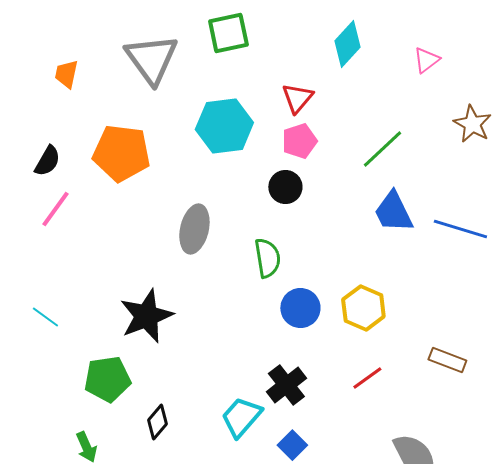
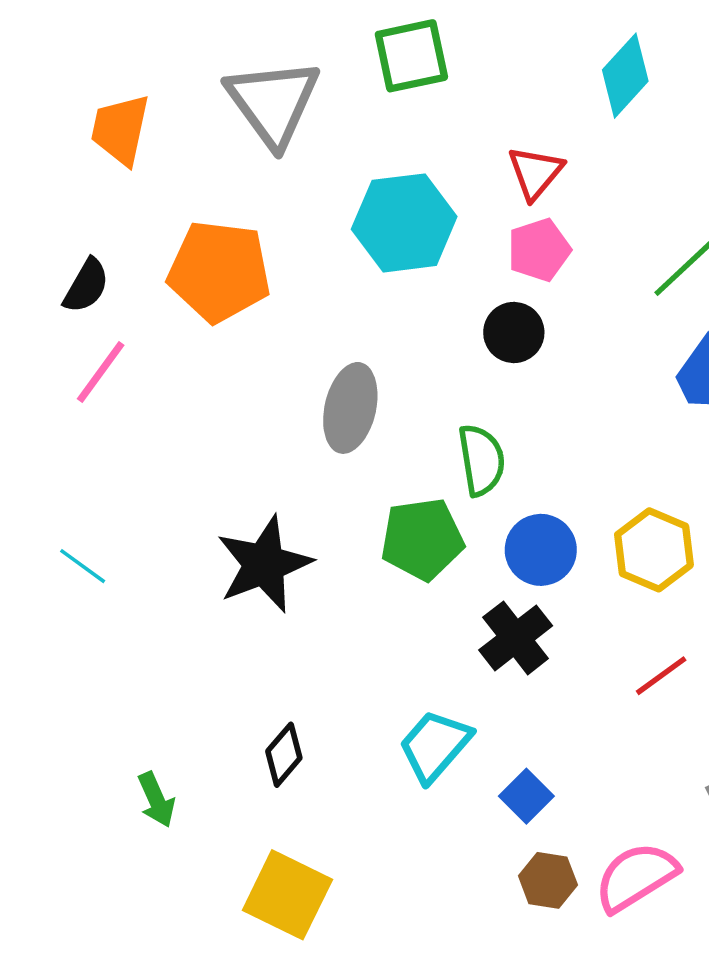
orange trapezoid: (66, 74) -> (120, 129), size x1.4
green pentagon: (107, 379) -> (422, 539), moved
black cross: (286, 385) -> (516, 638), moved

